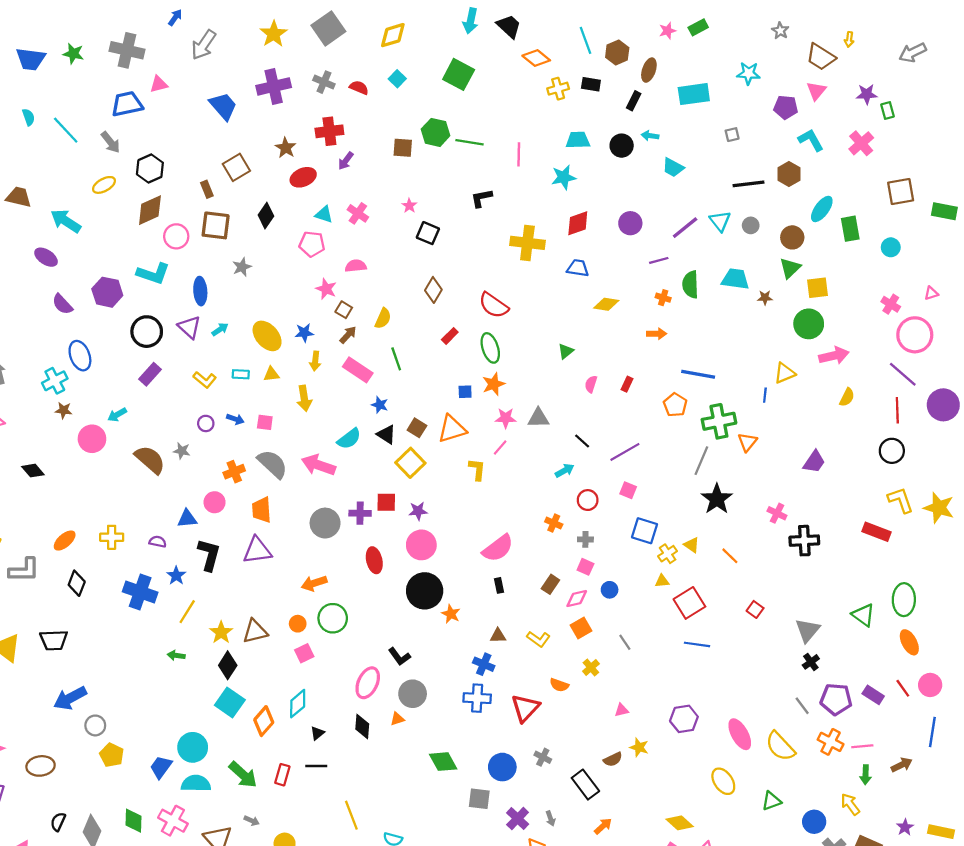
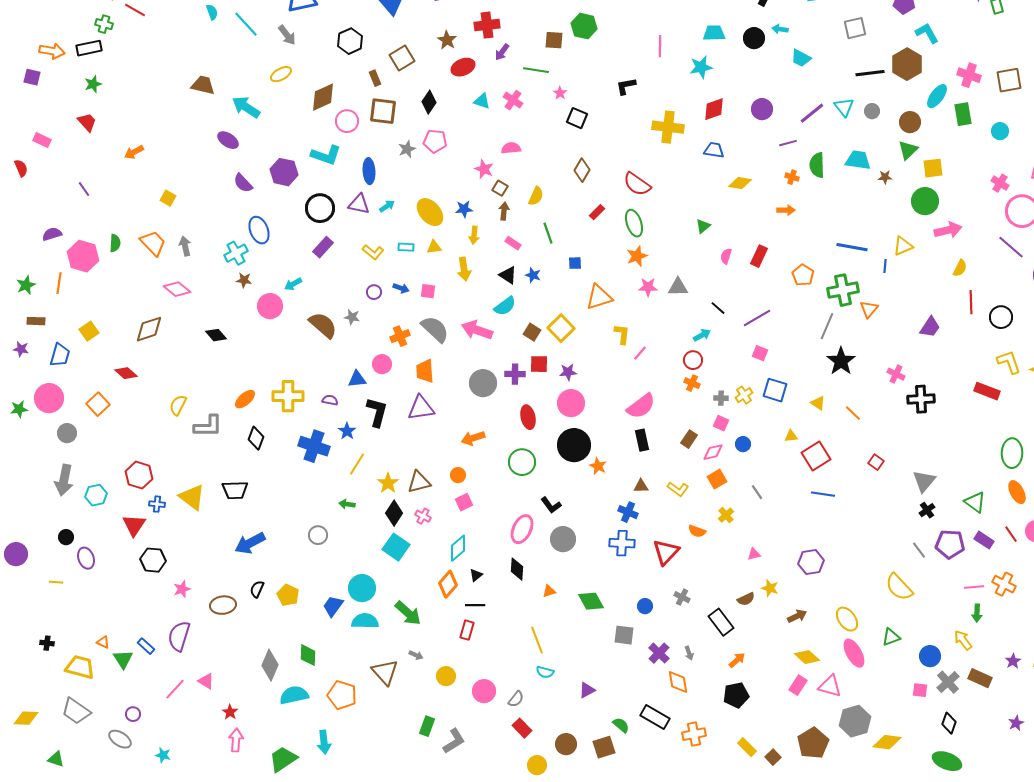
gray square: (732, 135) -> (855, 28), size x1.6
green line: (469, 142) -> (536, 70), moved
pink cross: (861, 143) -> (969, 75), moved, turned -30
black hexagon: (150, 169) -> (350, 41), moved
brown hexagon: (789, 174) -> (907, 64), size x1.4
pink pentagon: (312, 244) -> (435, 141), moved
purple triangle: (189, 327) -> (359, 204), turned -30
brown arrow: (348, 335) -> (504, 211), turned -36
pink rectangle: (358, 370) -> (513, 243), size x0.6
blue line: (698, 374) -> (852, 247), moved
red rectangle: (627, 384) -> (759, 256), size x1.5
blue square: (465, 392) -> (575, 263), moved
red line: (897, 410) -> (971, 302), moved
brown square: (417, 428) -> (532, 332), moved
black triangle: (386, 434) -> (508, 275), moved
pink line: (500, 448) -> (640, 353), moved
red circle: (588, 500) -> (693, 360), moved
yellow cross: (112, 537) -> (288, 396), size x1.4
yellow cross: (668, 554) -> (744, 395), moved
black rectangle: (499, 585) -> (642, 440), size x1.5
green triangle: (863, 615) -> (975, 502), moved
green circle: (333, 618) -> (522, 462), moved
orange triangle: (397, 719) -> (549, 591), moved
orange diamond: (264, 721) -> (448, 584), moved
gray circle: (95, 725) -> (318, 535), moved
pink ellipse: (740, 734) -> (854, 653), moved
orange cross: (831, 742) -> (1004, 584), moved
brown arrow: (902, 765) -> (797, 616), moved
blue circle: (502, 767) -> (645, 606), size x0.6
red rectangle: (282, 775) -> (467, 630), moved
yellow line: (351, 815) -> (537, 640), moved
pink cross: (173, 821) -> (423, 516), moved, size x0.6
black semicircle: (58, 822) -> (257, 589), moved

